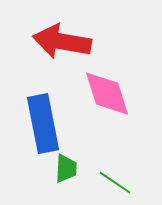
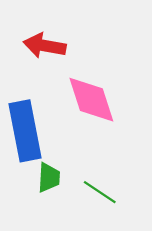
red arrow: (62, 42) -> (45, 46), size x0.7

